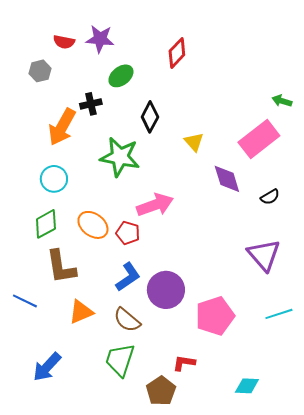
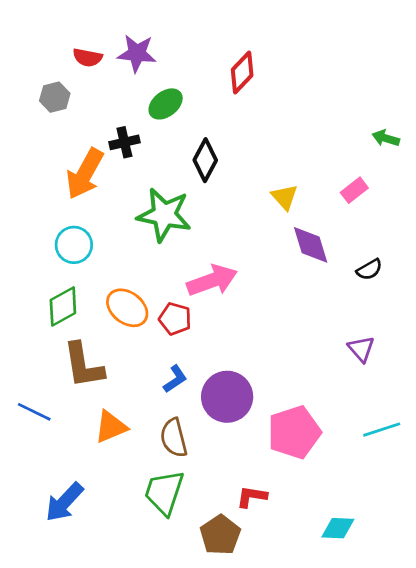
pink rectangle: (259, 139) -> (354, 190), size x0.5
yellow triangle: (194, 142) -> (285, 197), moved
purple triangle: (264, 255) -> (361, 349), size x0.6
blue L-shape: (128, 277) -> (175, 379), size x0.7
brown semicircle: (127, 320) -> (174, 438), turned 36

